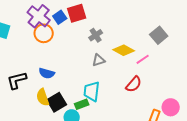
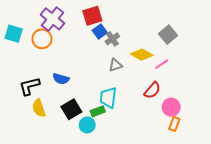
blue square: (60, 17) -> (100, 32), moved
orange circle: (44, 33) -> (42, 39), moved
gray square: (159, 35) -> (168, 35), moved
yellow semicircle: (43, 97) -> (39, 108), moved
pink circle: (171, 107) -> (171, 107), moved

